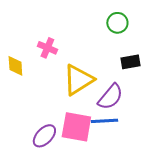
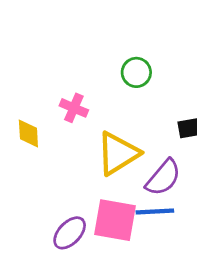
green circle: (117, 23) -> (136, 72), moved

